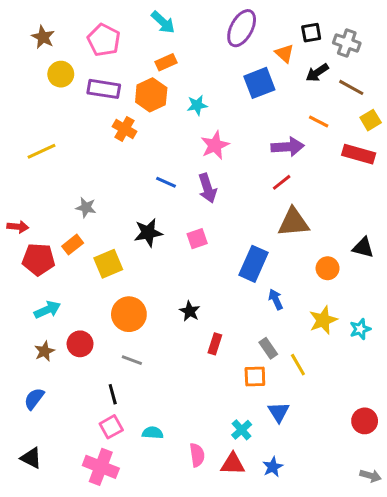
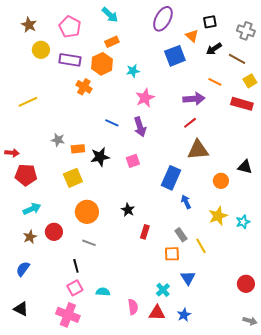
gray cross: (347, 43) -> (246, 31), moved
orange rectangle: (73, 245) -> (78, 149), moved, turned 32

